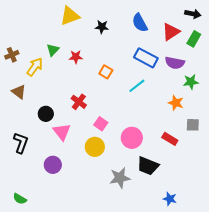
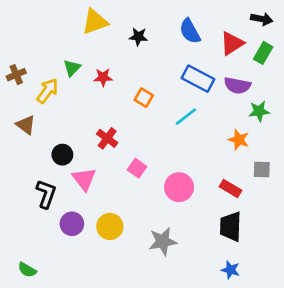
black L-shape: (21, 143) -> (46, 194), moved
yellow circle: (95, 147) -> (110, 226), moved
black trapezoid: (148, 166) -> (231, 226), moved, turned 70

